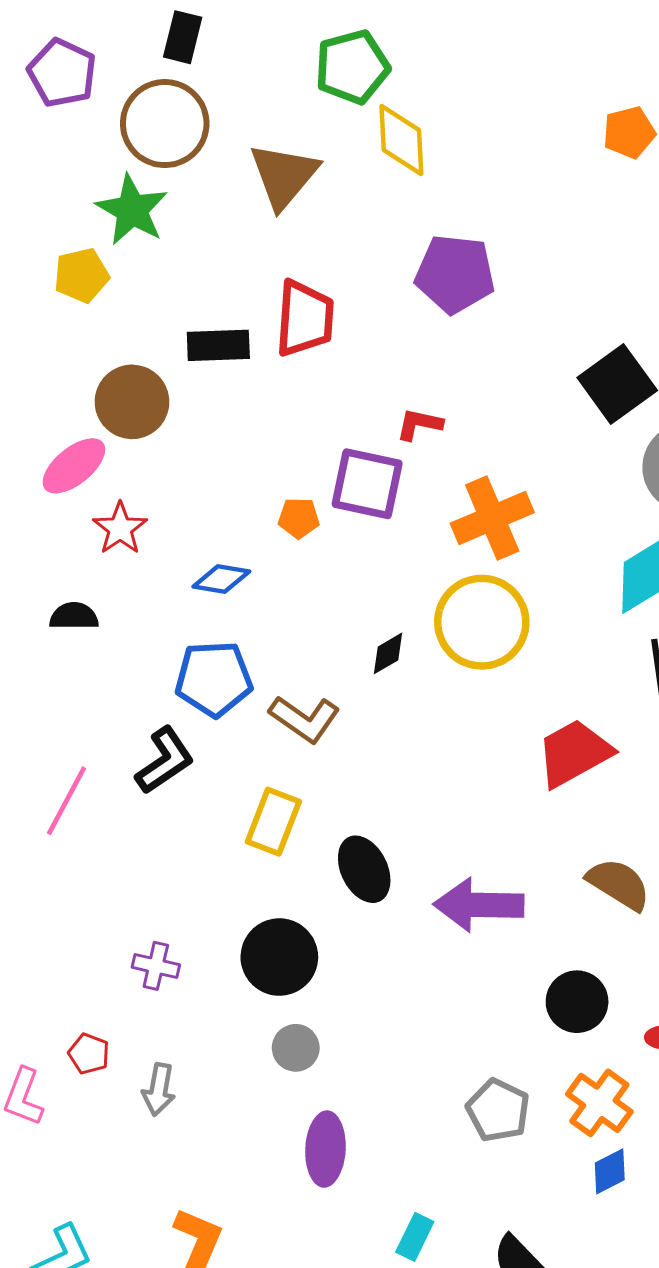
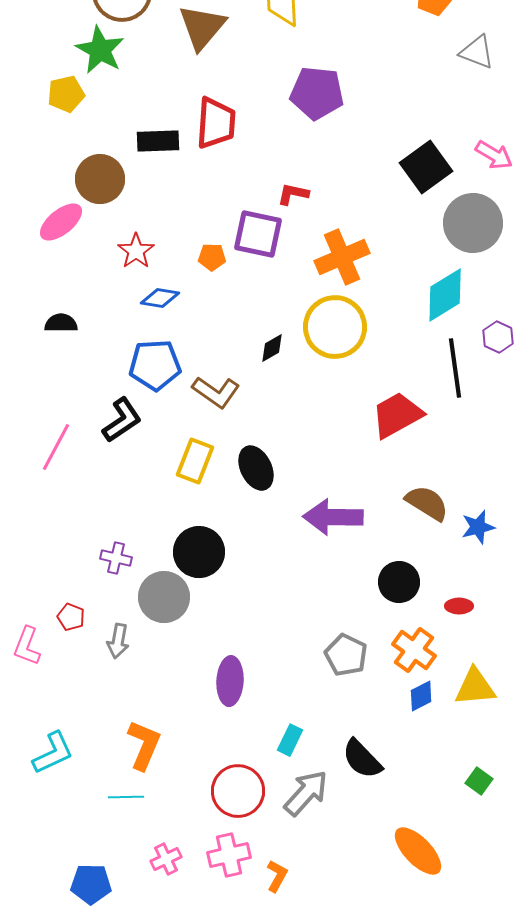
red star: (120, 528) -> (136, 251), moved
black ellipse: (364, 869) -> (256, 468), moved
gray circle: (296, 1048) -> (164, 597), moved, size x1.6

